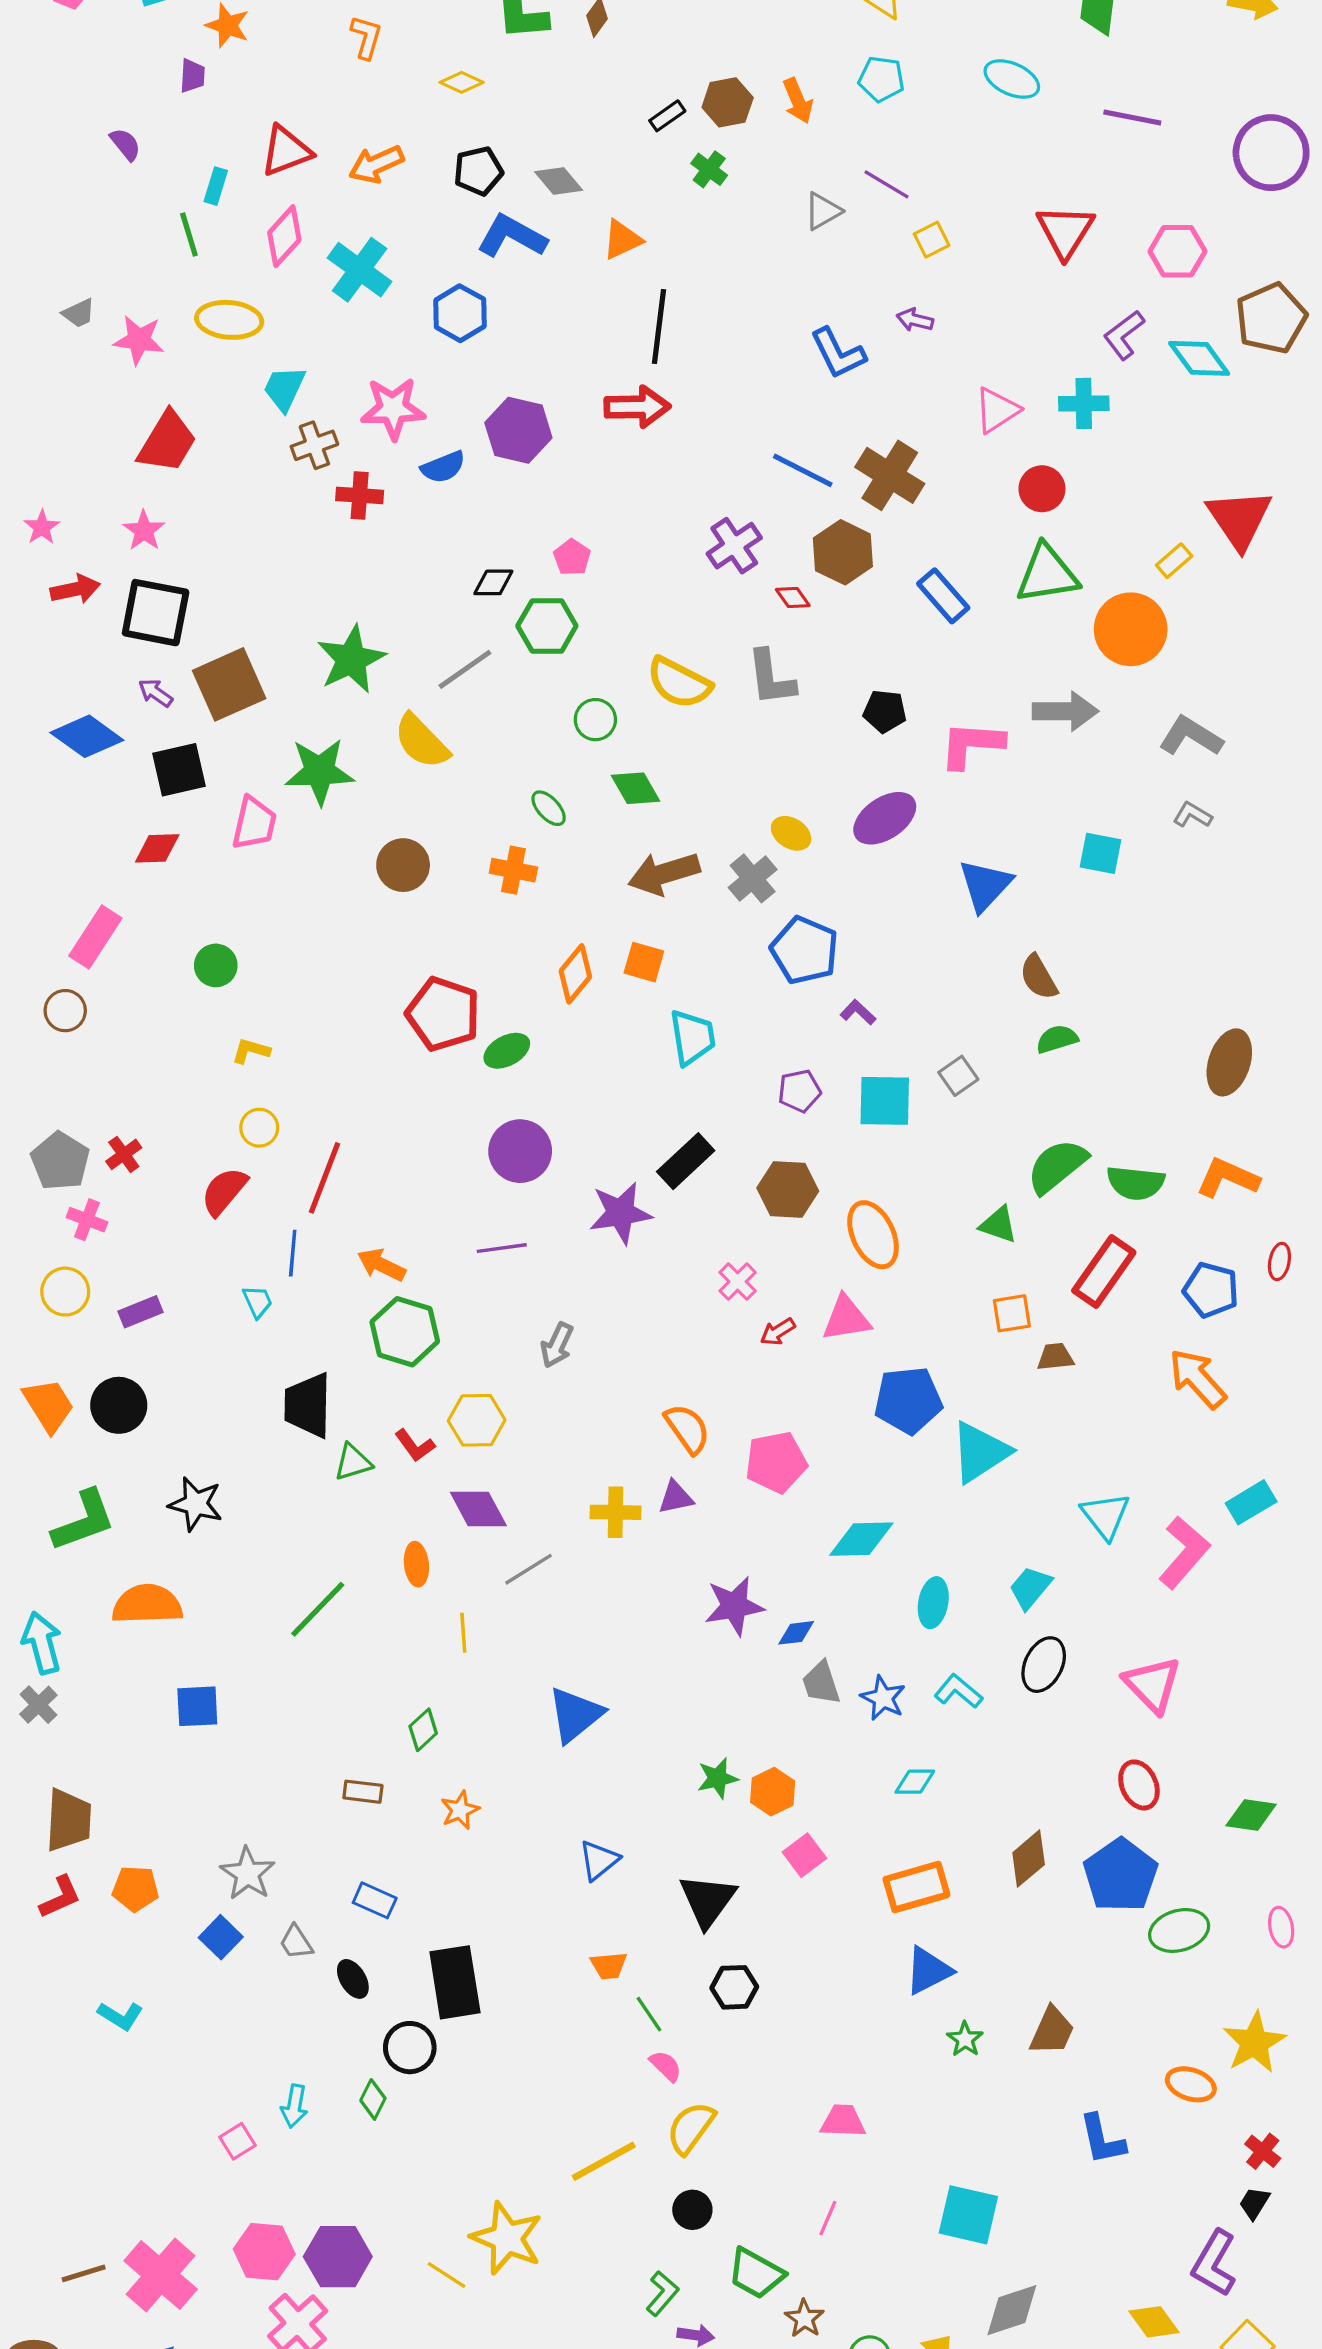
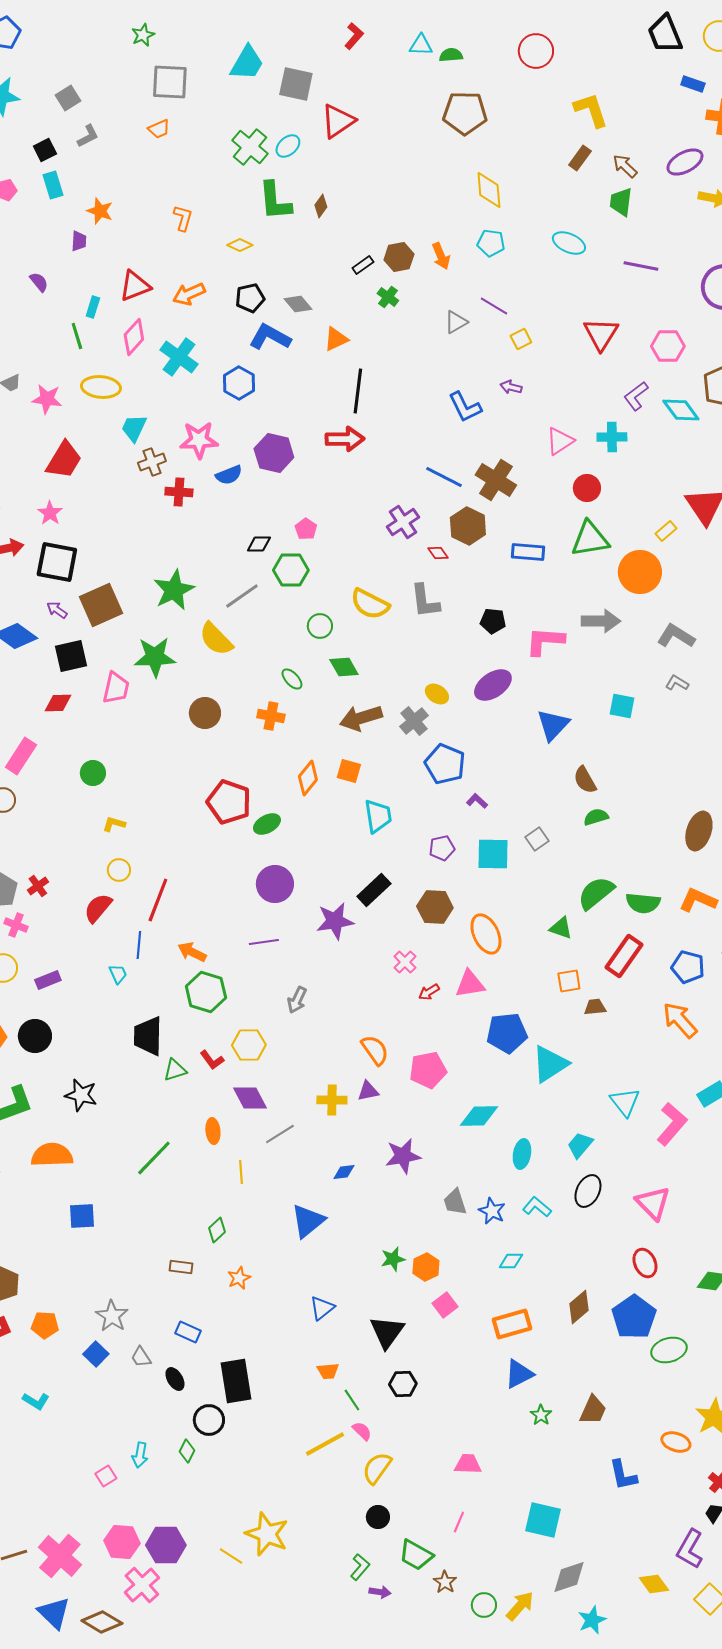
blue rectangle: (943, 596) -> (528, 552), turned -44
blue diamond: (796, 1633) -> (344, 1172), moved
yellow line: (604, 2161) -> (325, 1444), moved

